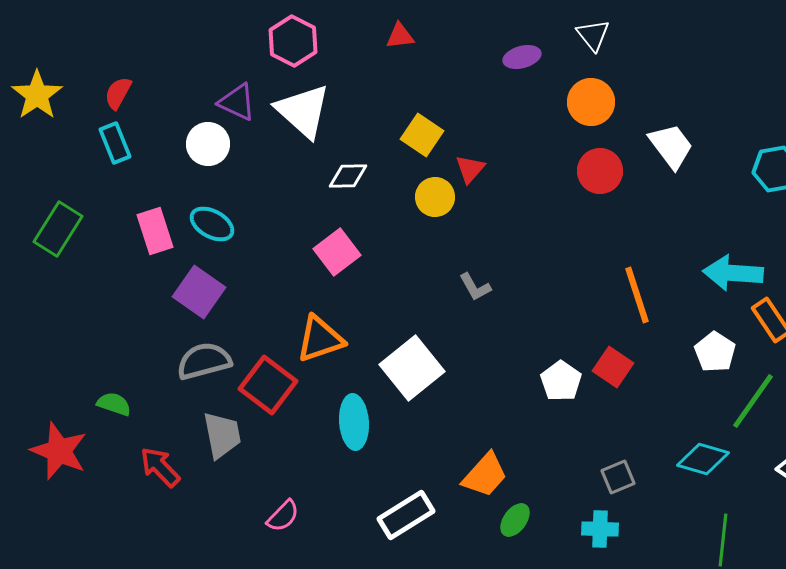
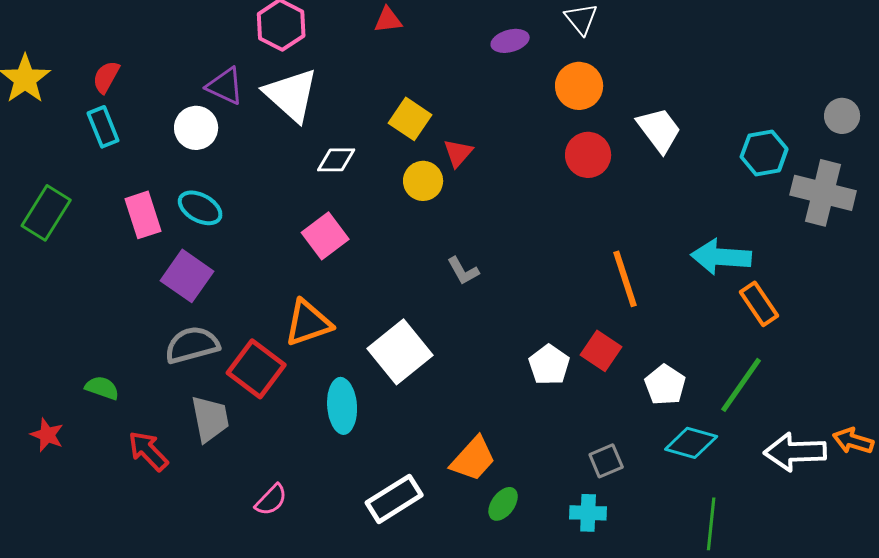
white pentagon: (715, 352) -> (665, 385), moved
red star: (59, 451) -> (47, 435), size x0.6

